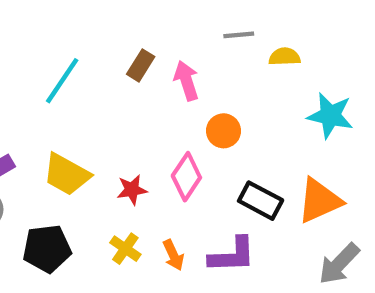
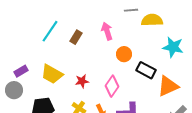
yellow semicircle: (285, 57) -> (152, 20), size x1.5
brown rectangle: (141, 65) -> (76, 37), moved
pink diamond: (186, 177) -> (112, 86), moved
black rectangle: (261, 201) -> (146, 70), moved

